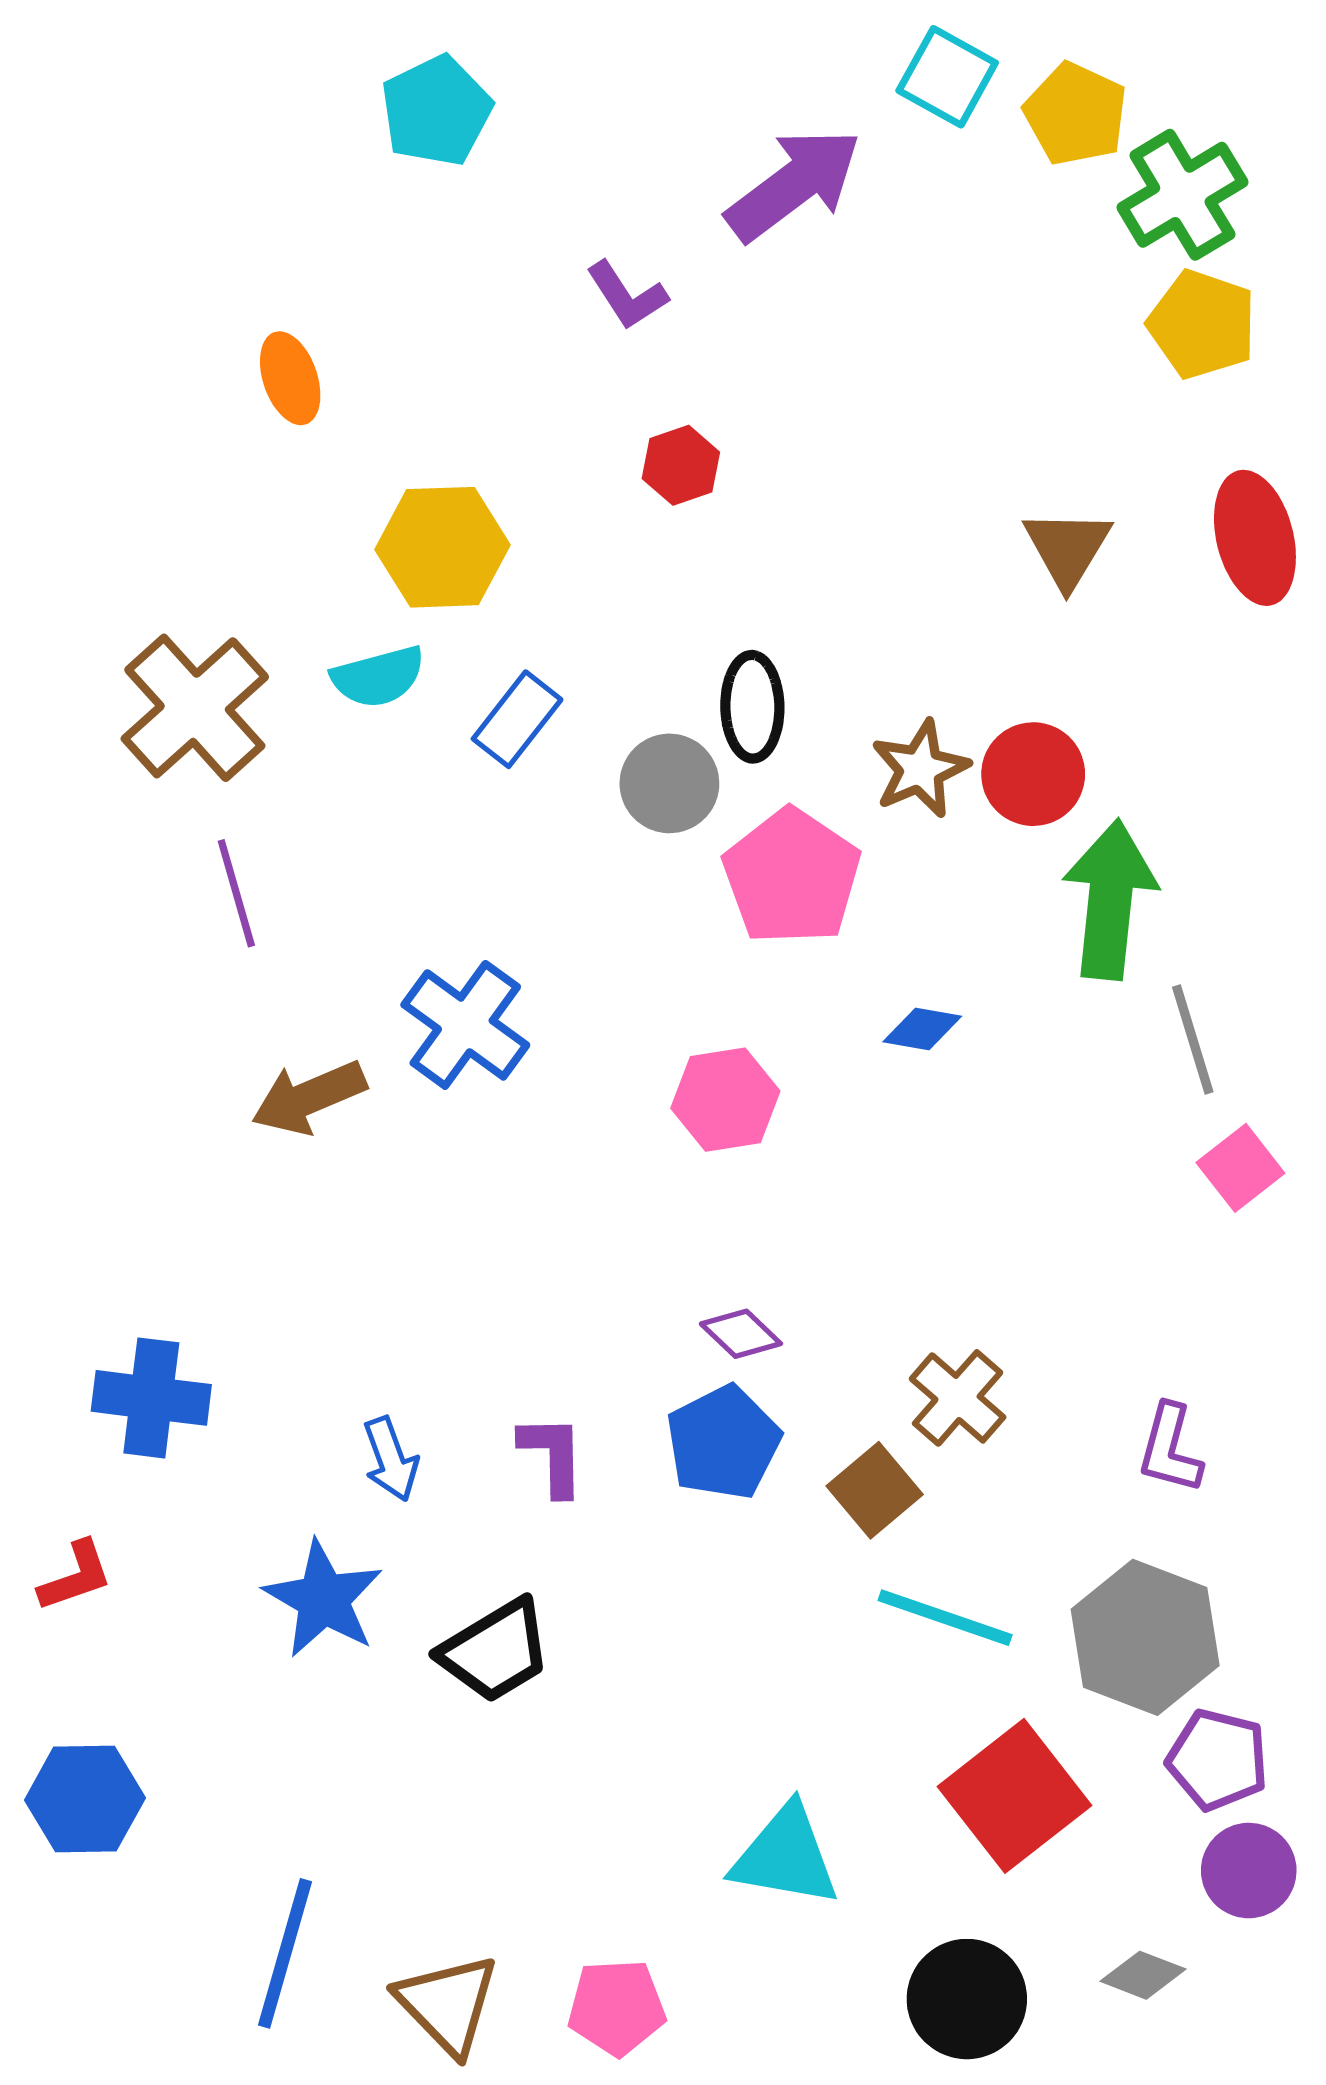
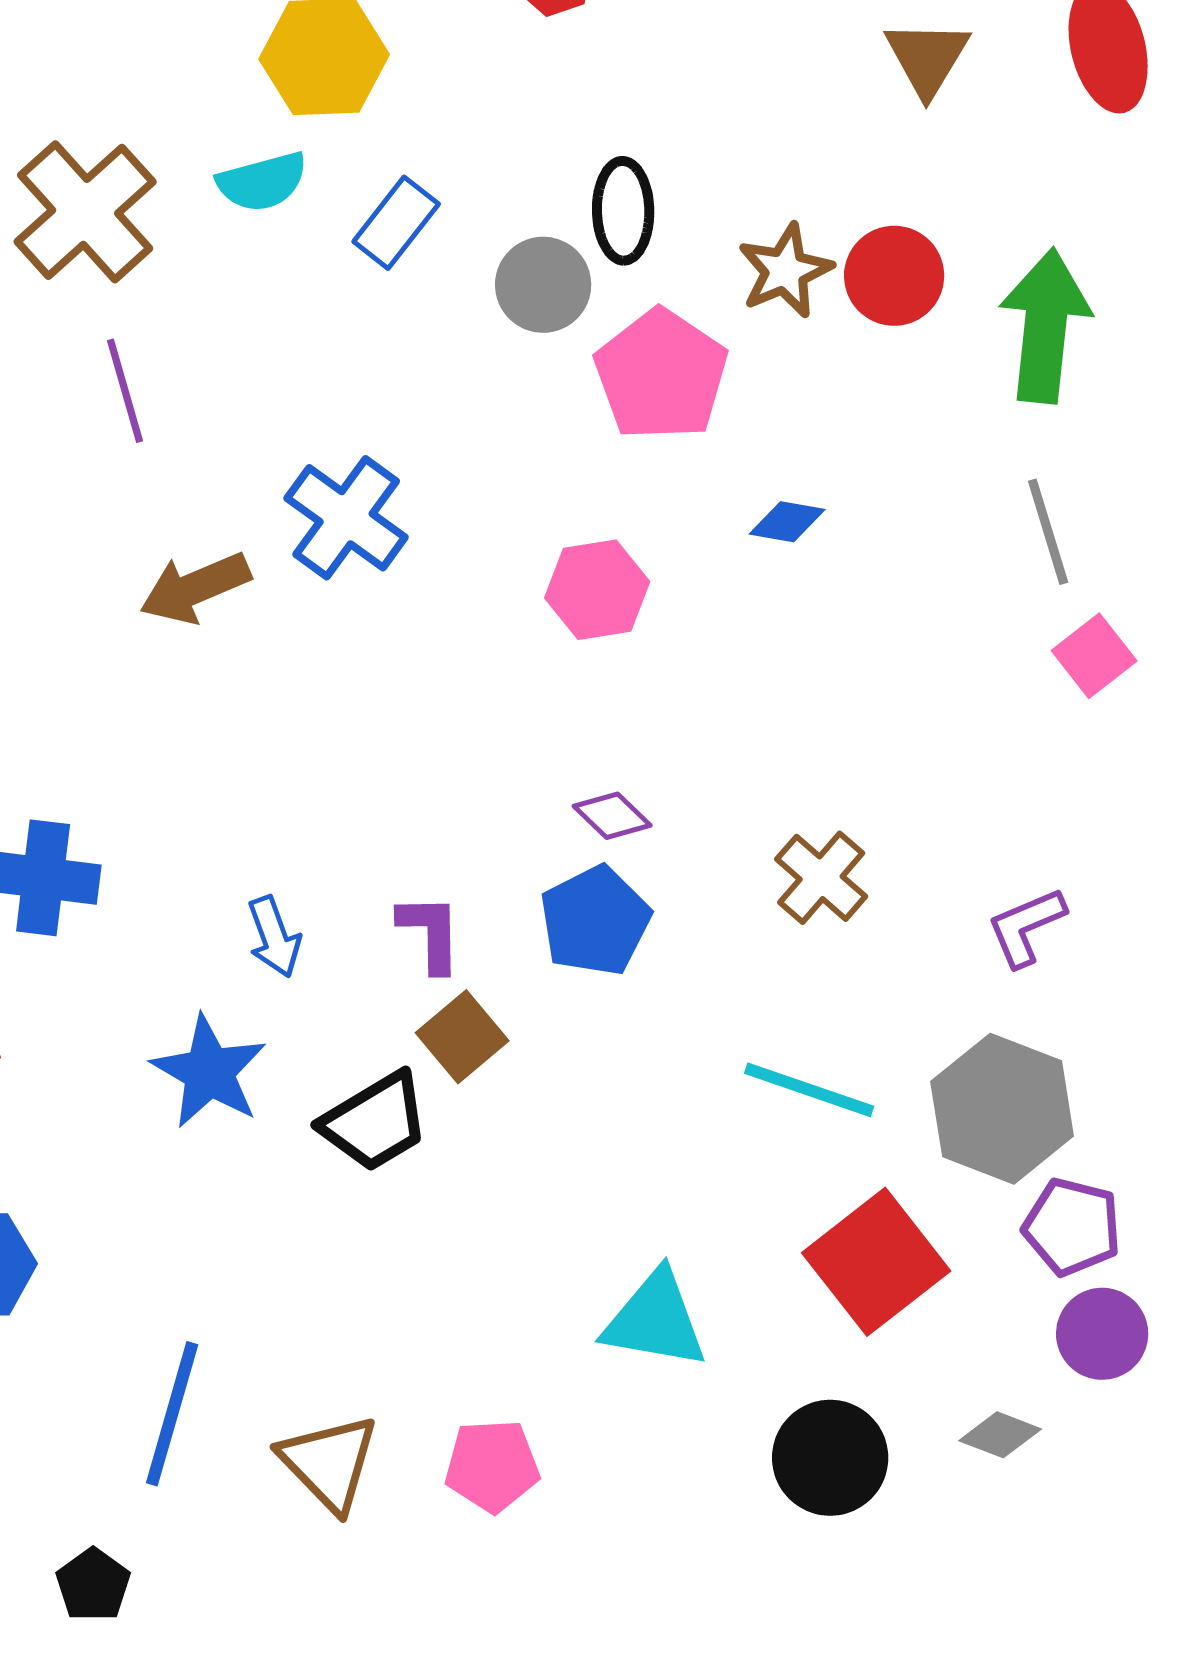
green arrow: (1110, 900) -> (1045, 326), moved
purple L-shape: (1170, 1449) -> (1026, 927), turned 52
brown square: (875, 1490) -> (462, 1037), moved

